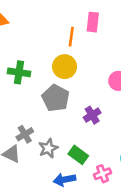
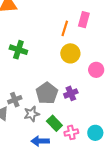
yellow circle: (65, 67) -> (70, 53), moved
gray pentagon: (56, 98) -> (47, 93), moved
pink cross: (102, 174) -> (71, 132), moved

